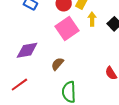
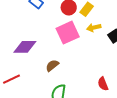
yellow arrow: (92, 19) -> (94, 28), turned -112

